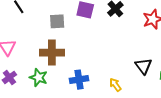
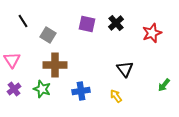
gray square: (57, 21) -> (48, 35), moved, turned 35
black triangle: (143, 66) -> (125, 69), moved

